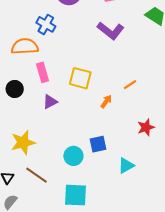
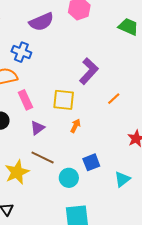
purple L-shape: (111, 31) -> (89, 71), moved, turned -76
orange arrow: (106, 101) -> (75, 126), moved
brown line: (36, 175) -> (43, 157), moved

